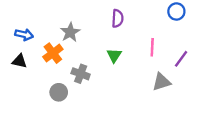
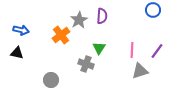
gray star: (70, 32) -> (79, 20), moved
pink line: (152, 47) -> (132, 50), moved
orange cross: (53, 53) -> (61, 35), moved
gray cross: (81, 74) -> (86, 64), moved

